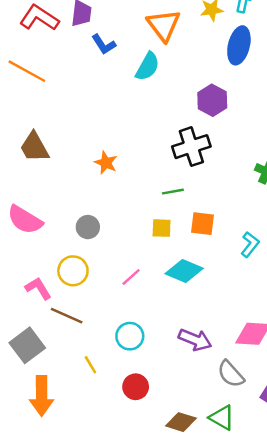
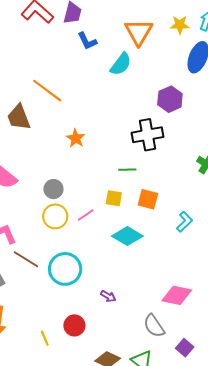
orange line: (27, 71) -> (47, 91), moved
yellow circle: (73, 271) -> (55, 216), moved
pink line: (131, 277) -> (86, 215), moved
cyan circle: (130, 336) -> (65, 269), moved, size x1.4
purple arrow: (195, 340) -> (108, 296), moved, size x0.6
yellow line: (90, 365) -> (45, 338), moved

